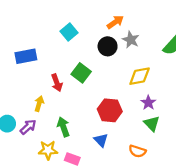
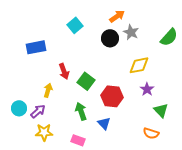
green square: (81, 73) -> (86, 81), moved
green triangle: (152, 124) -> (161, 110), moved
green arrow: (63, 127) -> (81, 111), moved
yellow star: (48, 150) -> (44, 132), moved
orange semicircle: (137, 151) -> (151, 133), moved

